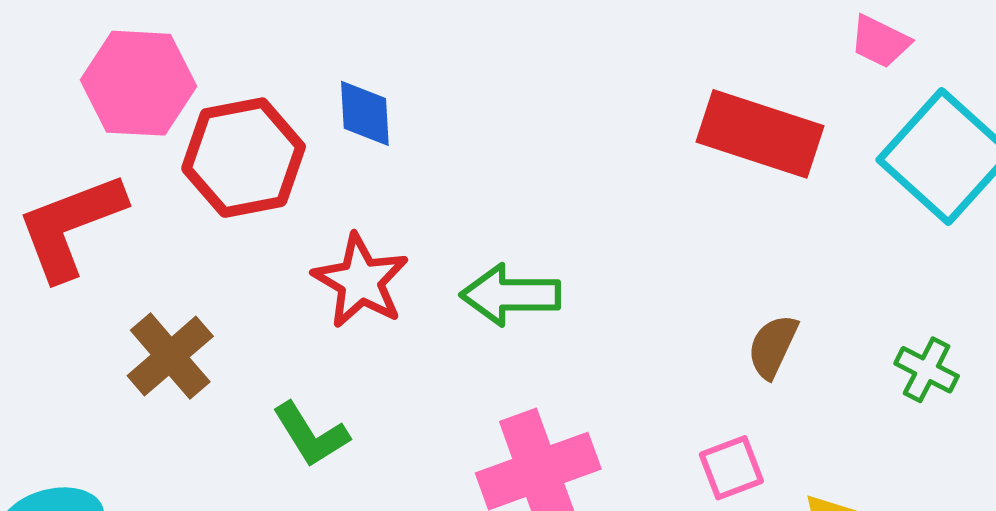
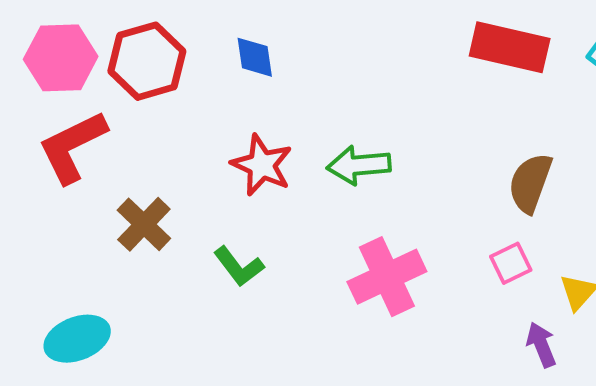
pink hexagon: (138, 83) -> (61, 58), moved
red hexagon: (244, 158) -> (147, 61), moved
brown semicircle: (773, 346) -> (530, 183), size x1.4

